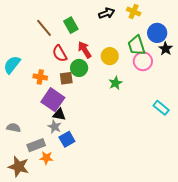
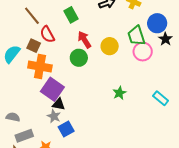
brown line: (44, 28) -> (32, 16), moved
red semicircle: (60, 53) -> (47, 34), moved
orange cross: (40, 77) -> (40, 66), size x1.6
brown square: (66, 78) -> (34, 46), moved, turned 32
green star: (115, 83) -> (119, 93), moved
gray rectangle: (36, 145) -> (24, 136), moved

